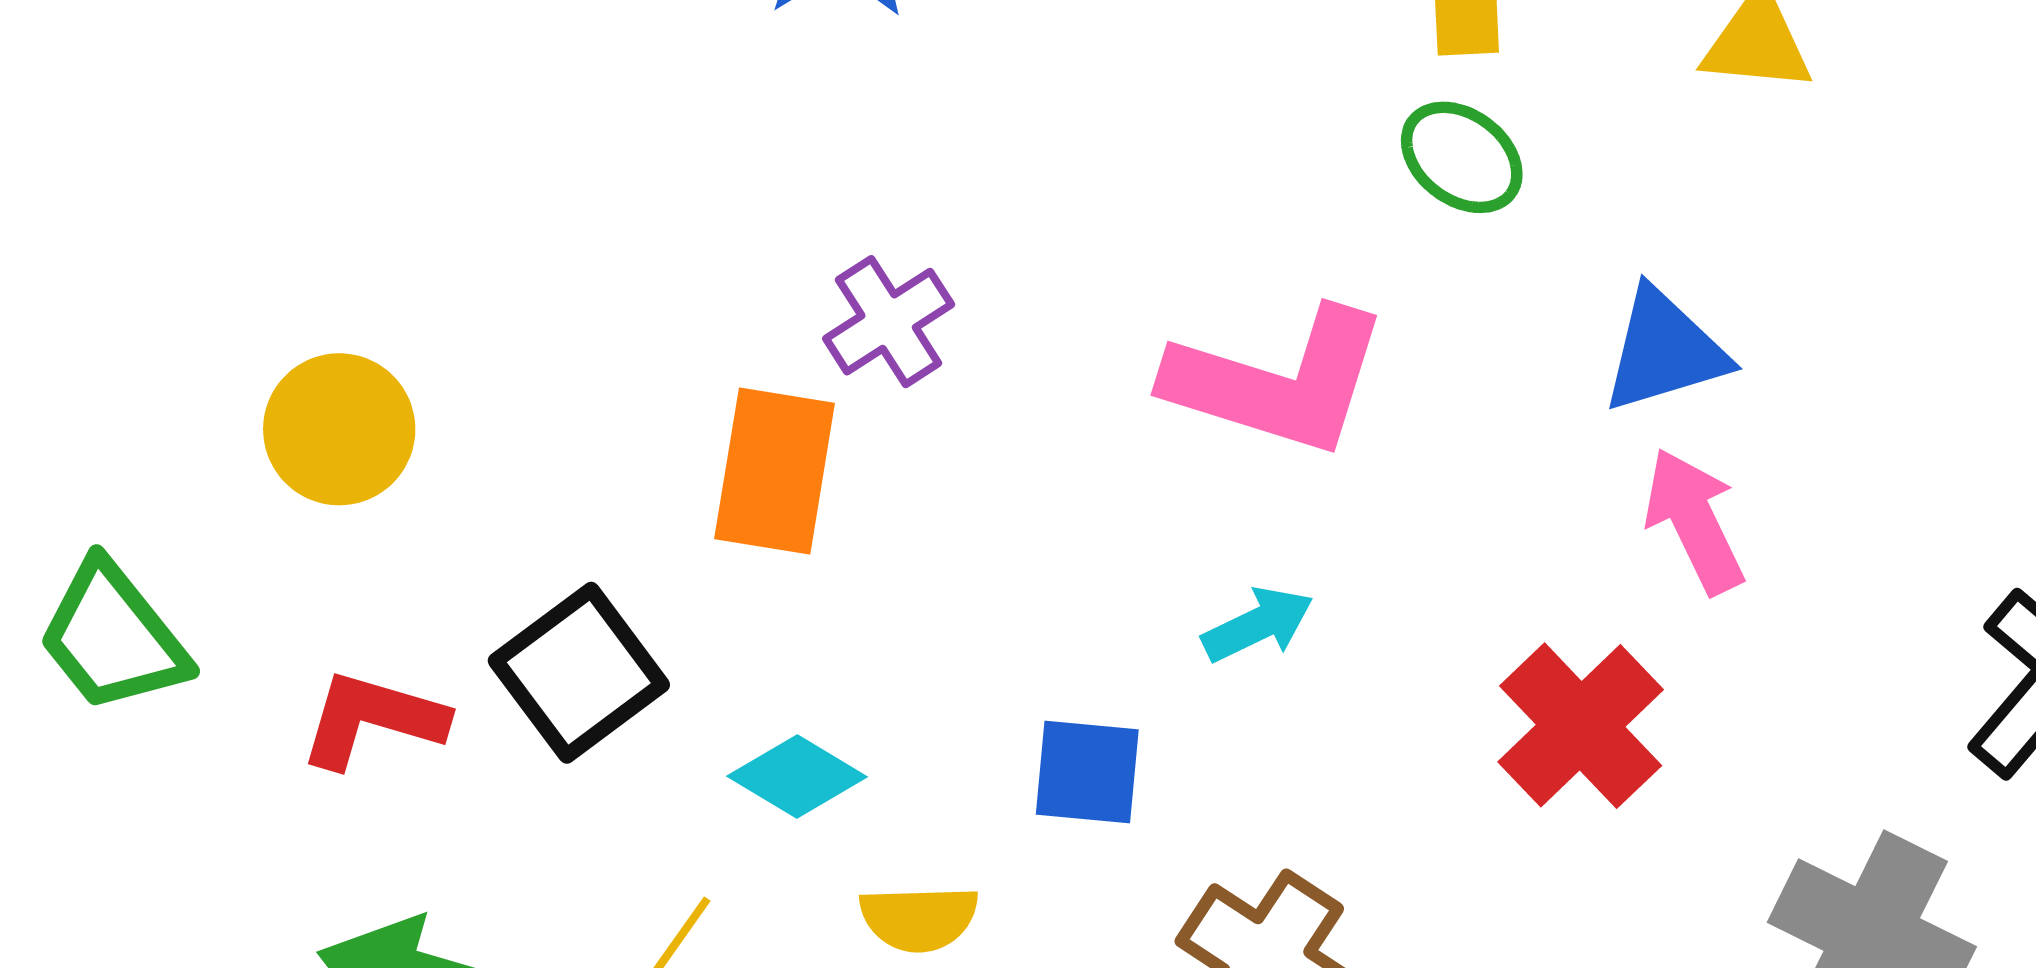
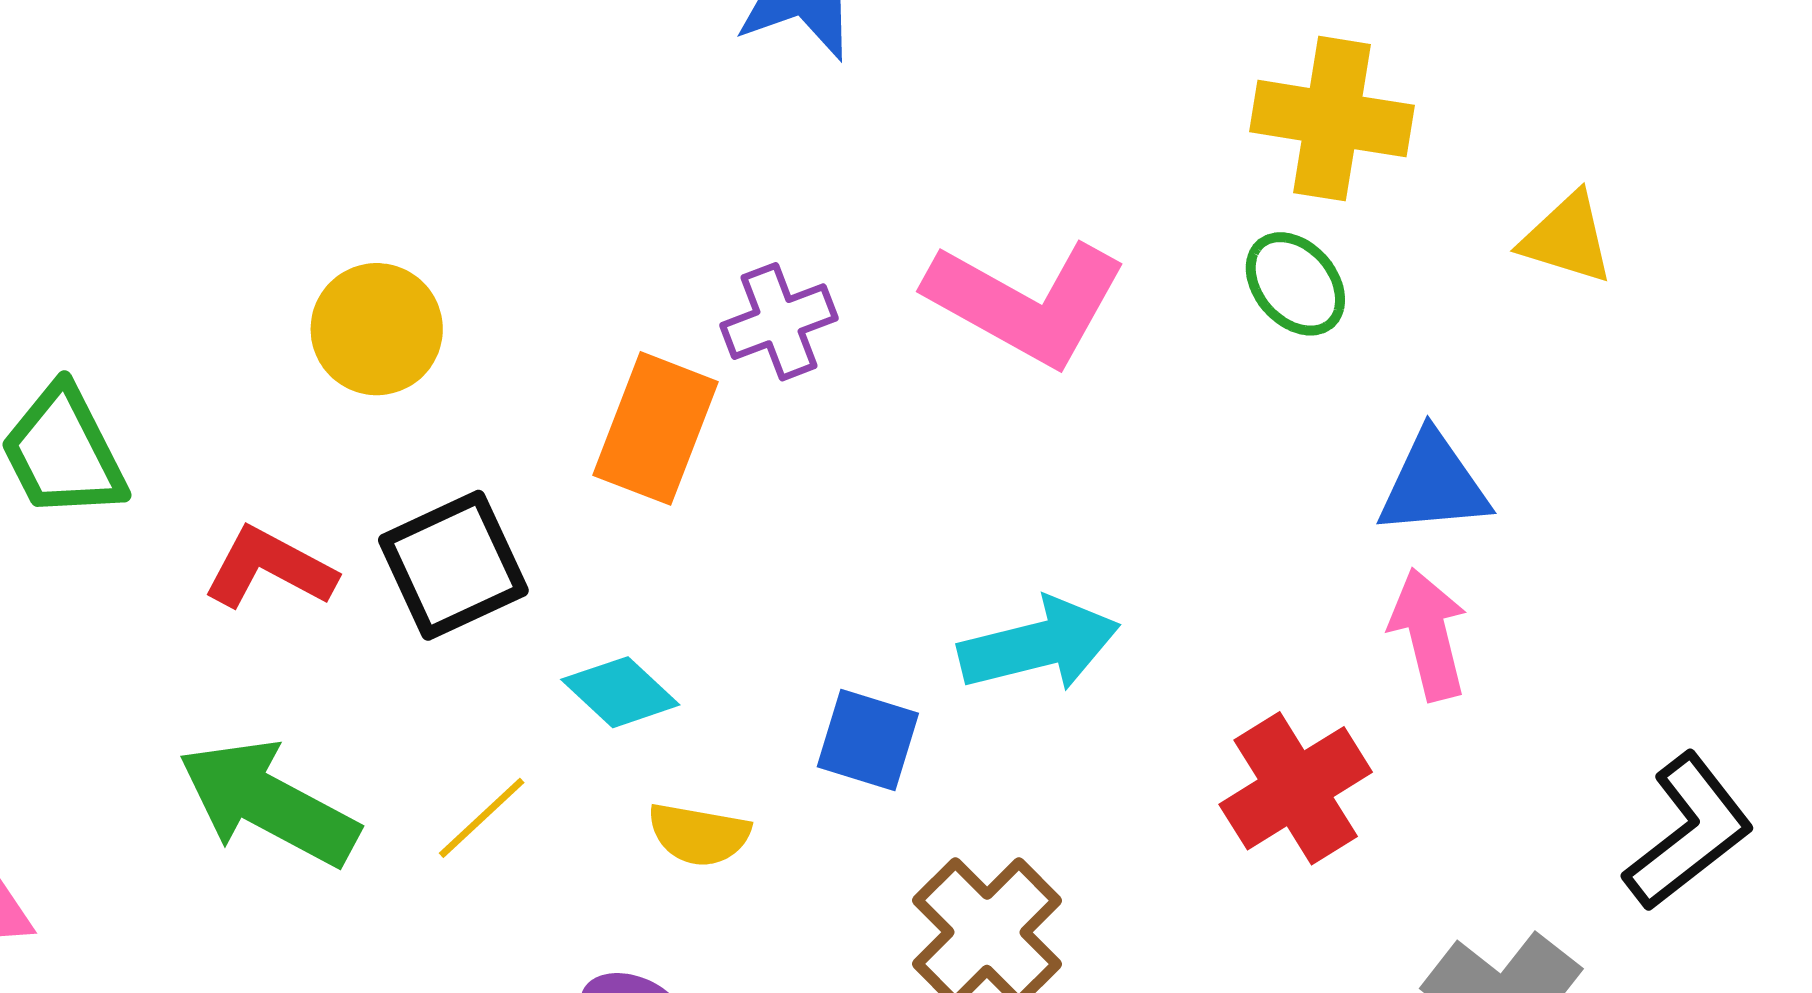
pink L-shape: (1277, 382) -> (1026, 303), moved
yellow circle: (339, 429) -> (377, 329), moved
cyan arrow: (1258, 625) -> (1039, 645), size x1.6

